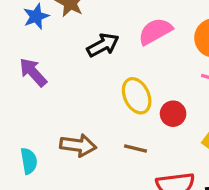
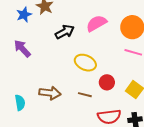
yellow ellipse: (137, 96) -> (85, 63), turned -40
red circle: (173, 114) -> (107, 82), moved

